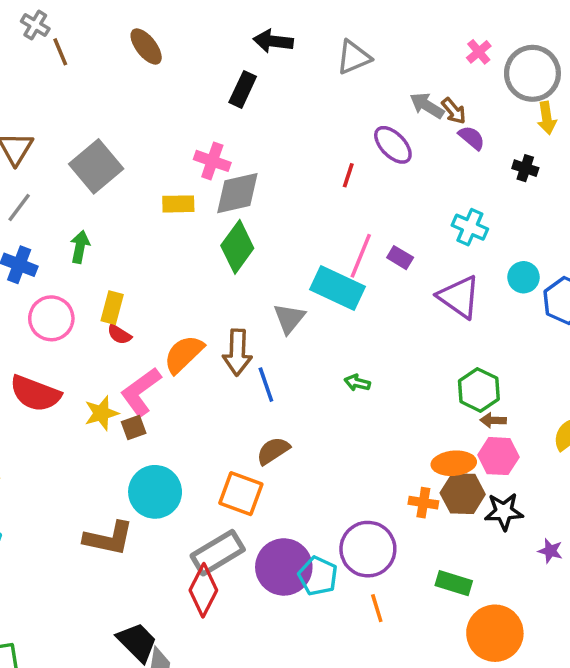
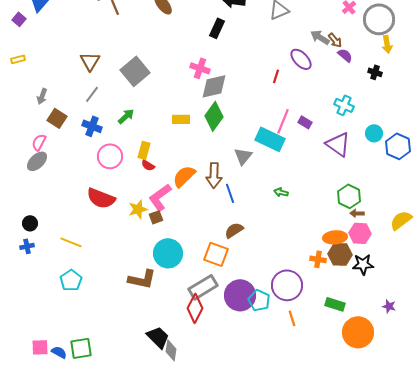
yellow rectangle: (178, 204) -> (181, 119), moved
green arrow: (80, 247) -> (126, 116), turned 36
purple star: (550, 551) -> (389, 306), moved

